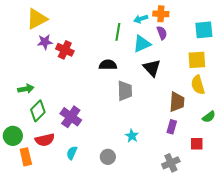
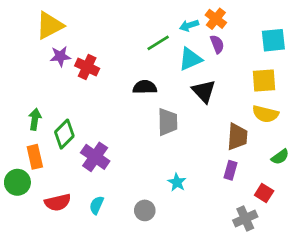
orange cross: (161, 14) -> (216, 19), turned 35
green line: (118, 32) -> (158, 43), turned 48
yellow semicircle: (198, 85) -> (265, 114), turned -60
green arrow: (26, 89) -> (35, 119), turned -70
green diamond: (38, 111) -> (64, 134), moved
red semicircle: (45, 140) -> (58, 202), moved
red square: (197, 144) -> (264, 193), turned 32
orange rectangle: (26, 157) -> (35, 157), moved
gray cross: (171, 163) -> (245, 218), moved

